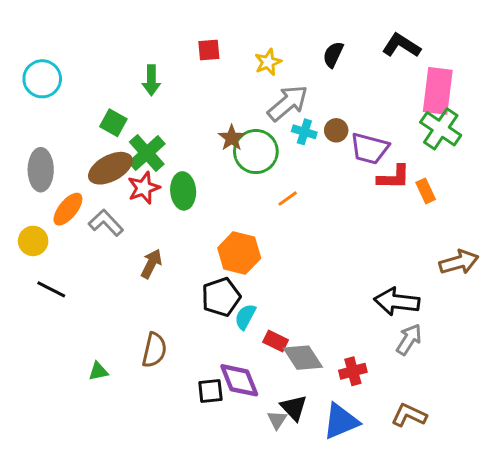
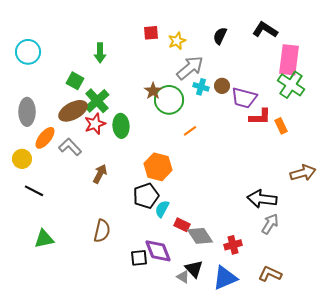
red square: (209, 50) -> (151, 33), moved
green triangle: (98, 371) -> (44, 239), moved, size x1.5
gray triangle: (277, 420) -> (183, 277), turned -32

